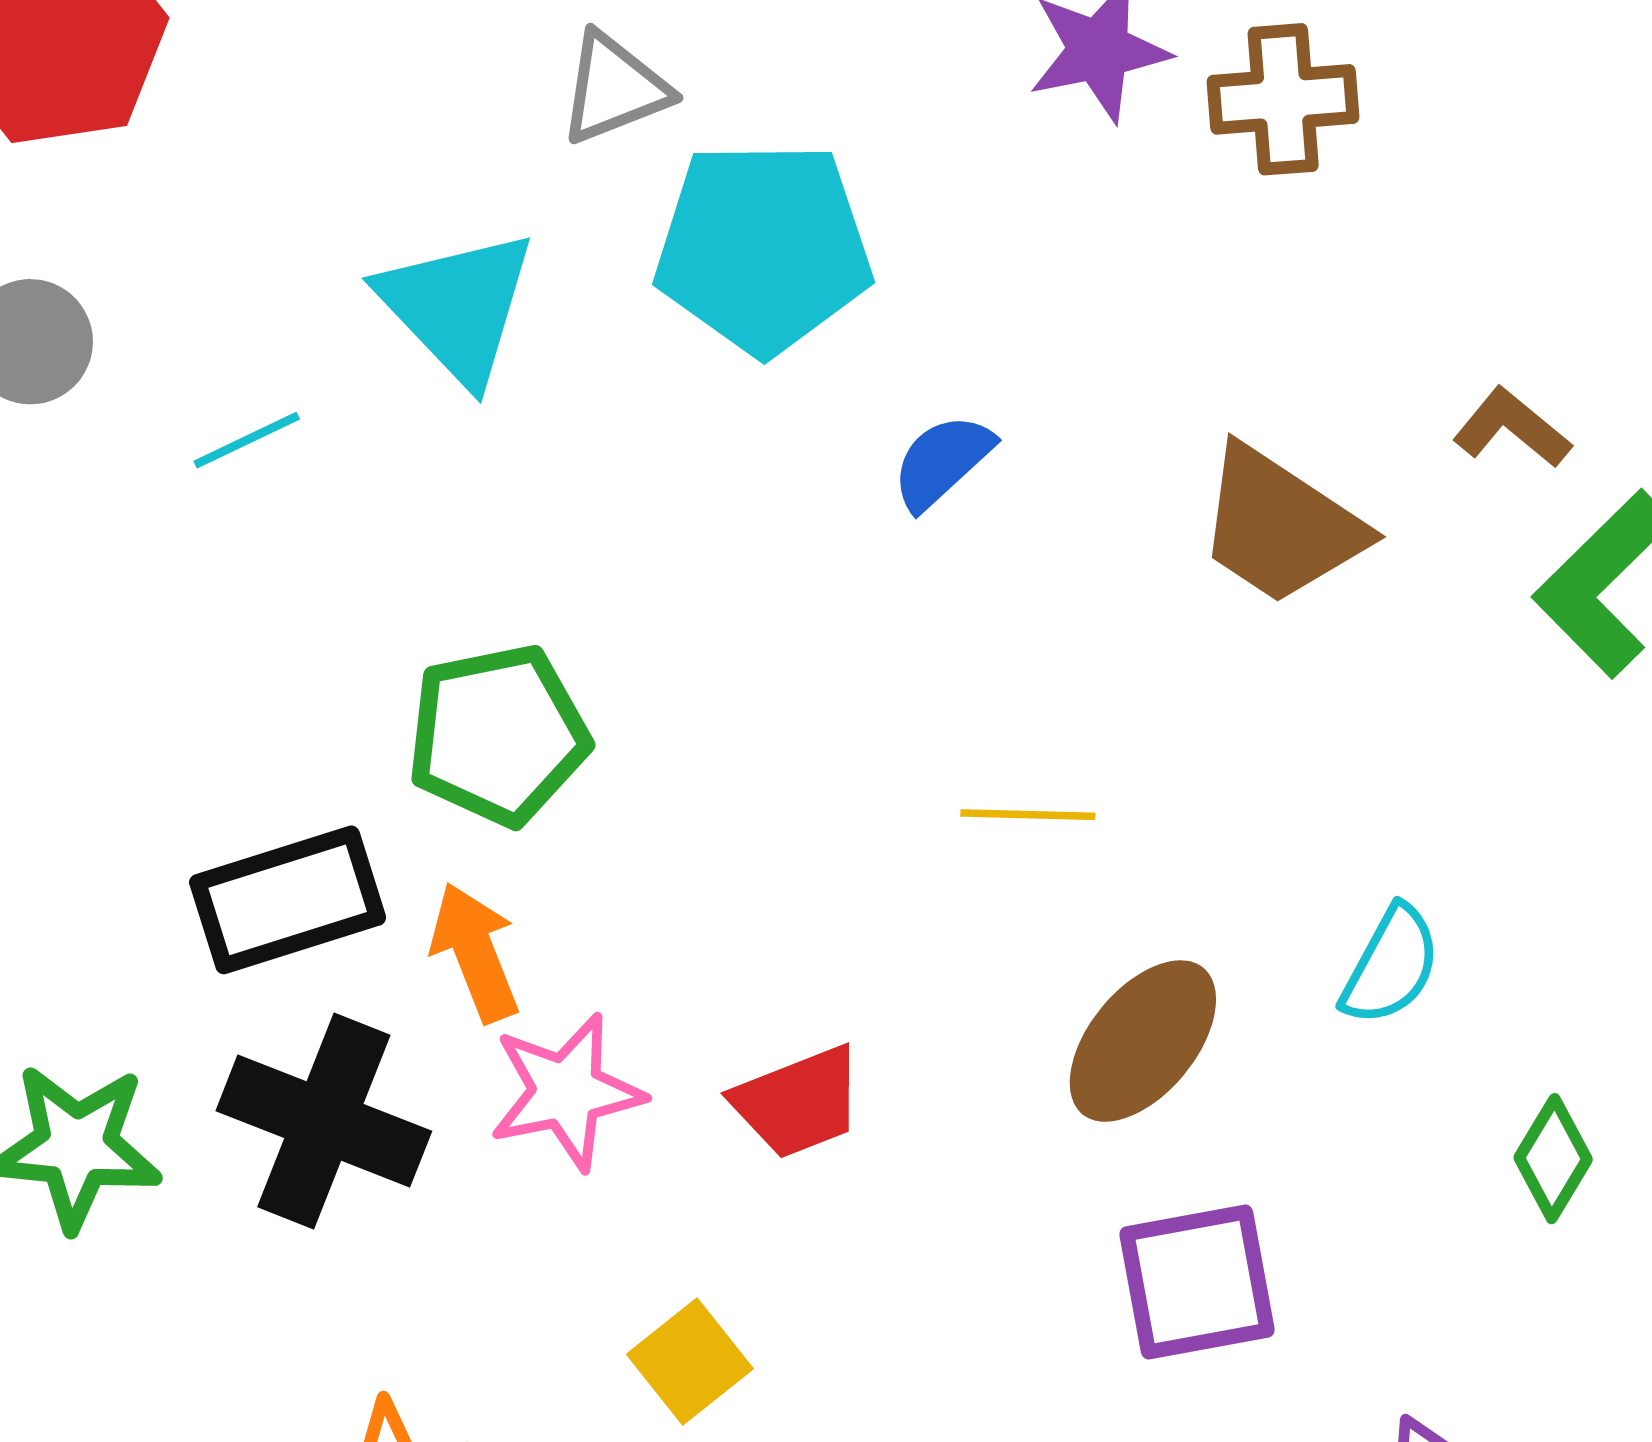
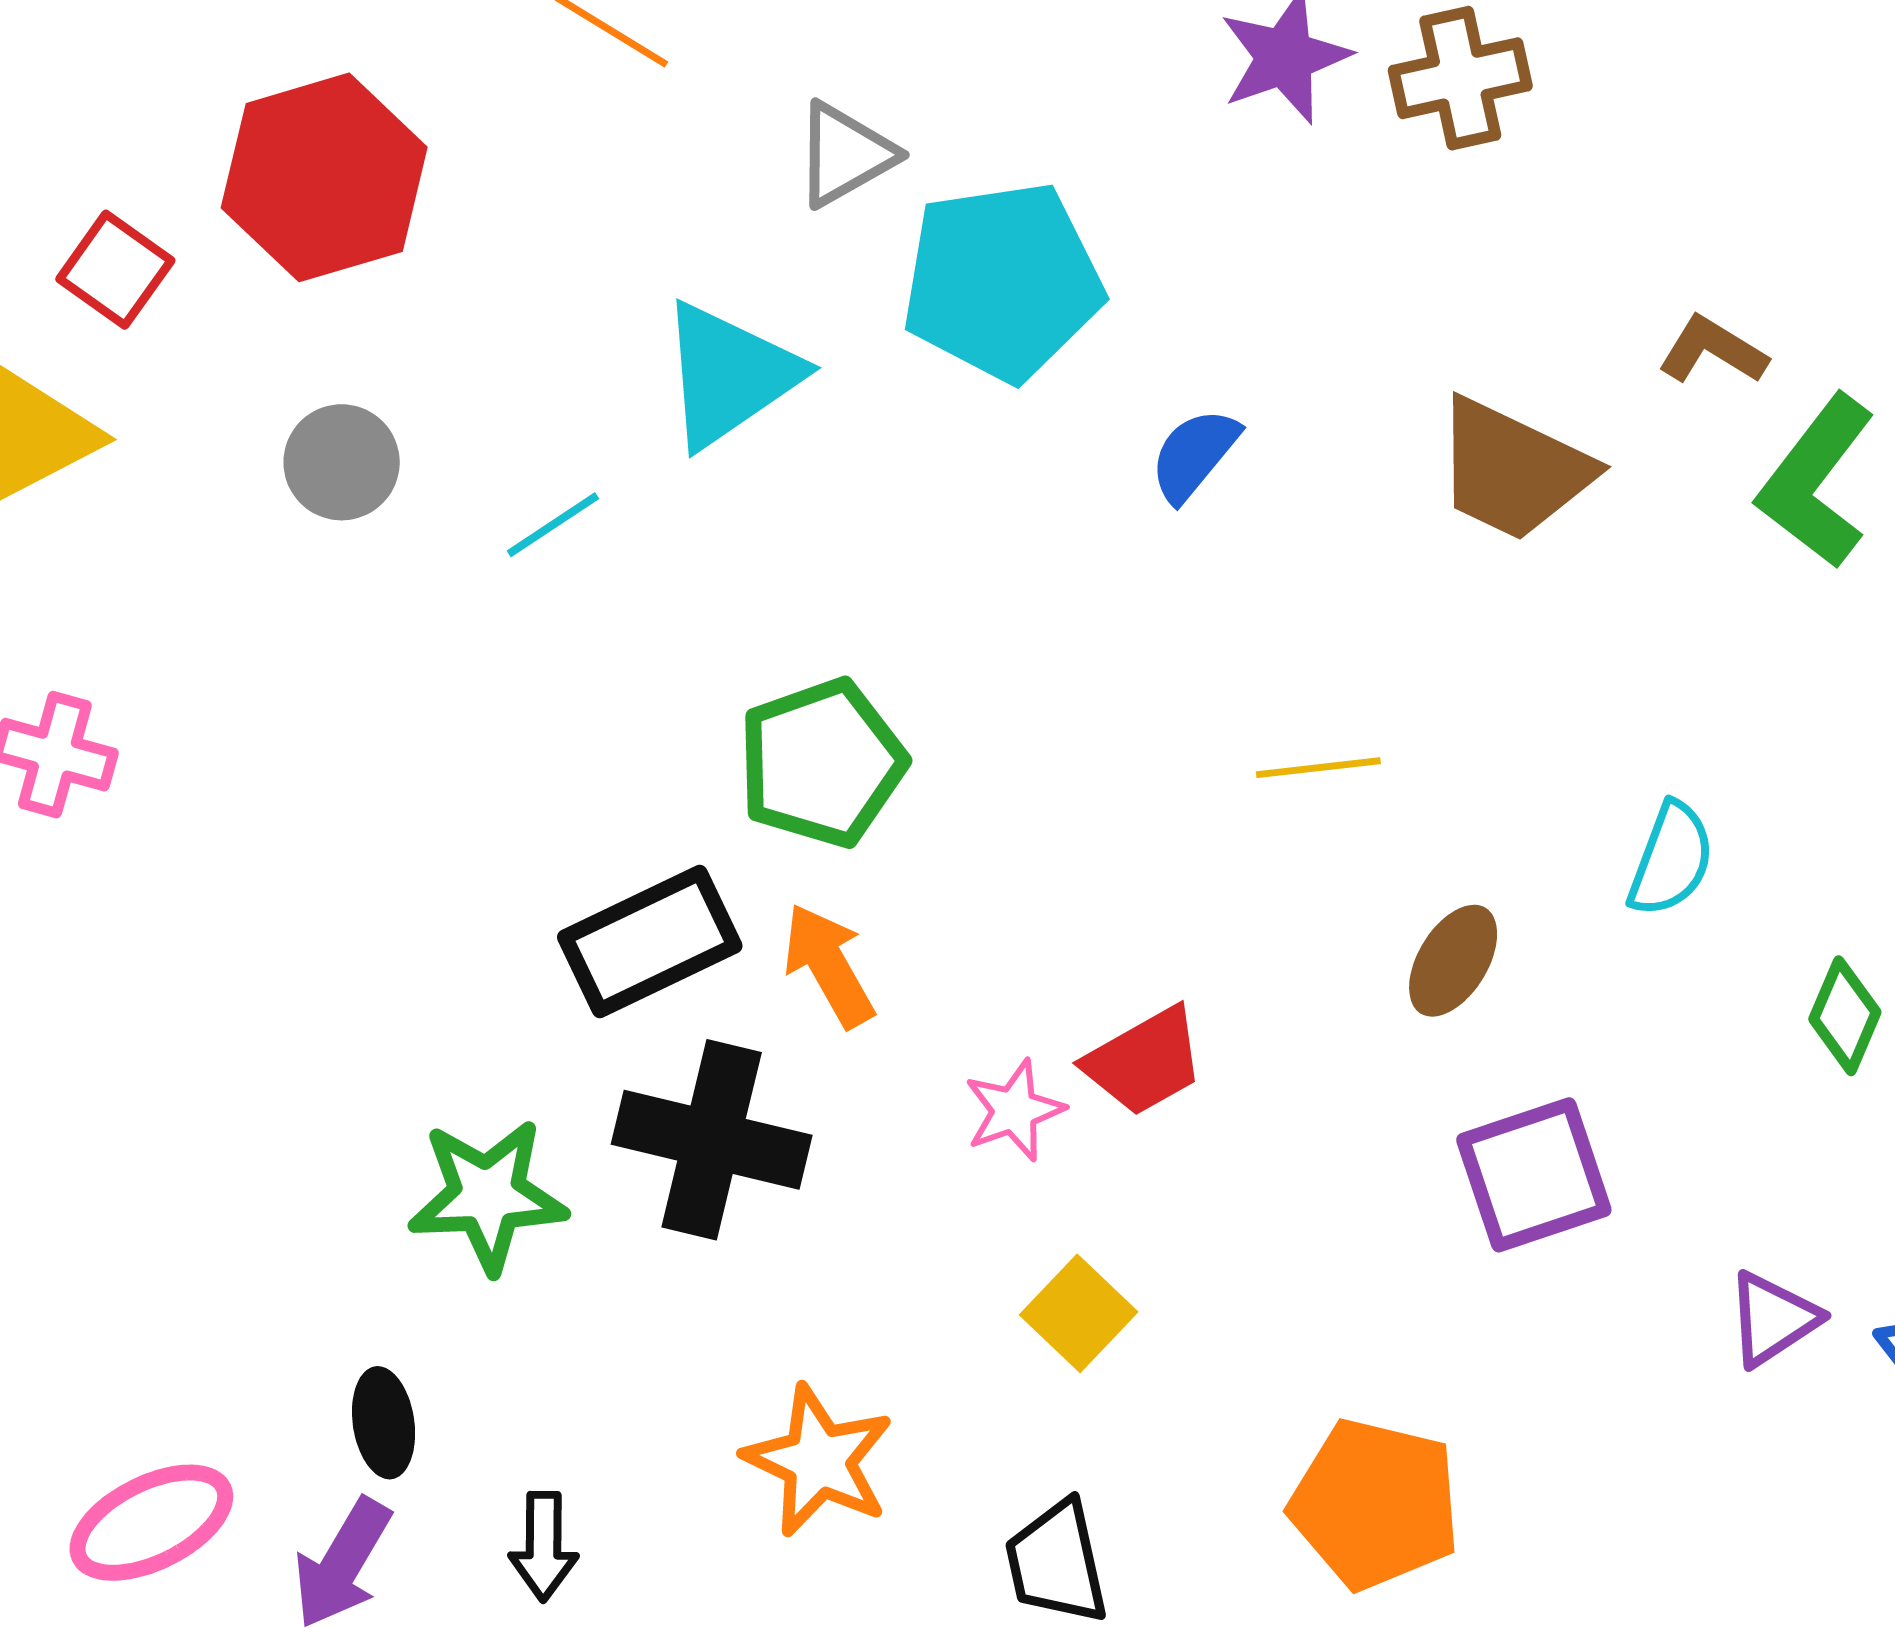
cyan triangle: (457, 306) -> (729, 375), turned 47
brown ellipse: (1143, 1041) -> (1453, 961), size x0.7
pink star: (566, 1092) -> (1014, 1110), moved, size x0.7

